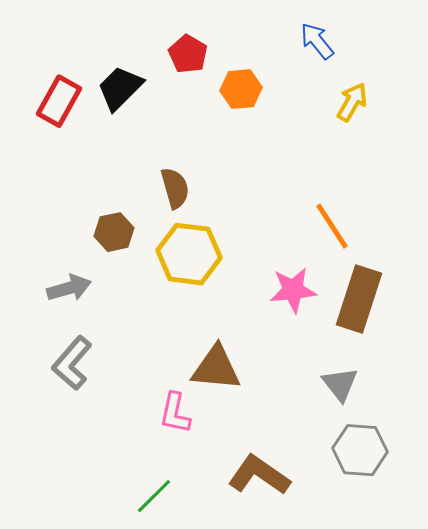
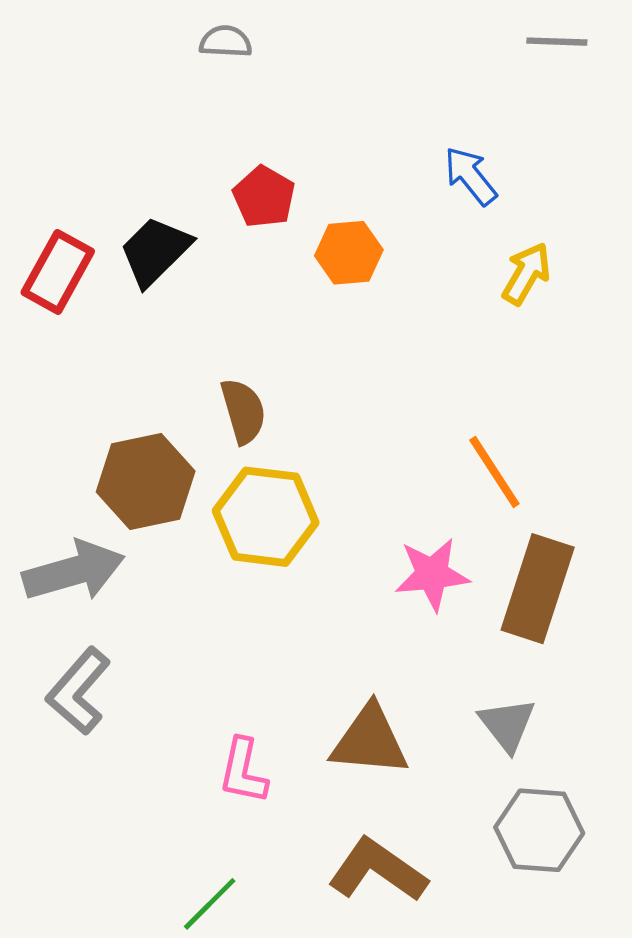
brown hexagon: (114, 232) -> (146, 482), size x1.5
gray arrow: (69, 288) -> (74, 571), size x1.4
brown triangle: (216, 368) -> (370, 741), moved

